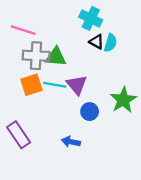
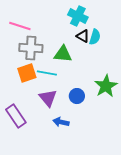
green triangle: (56, 57) -> (63, 54), moved
purple triangle: (77, 85) -> (48, 98), moved

